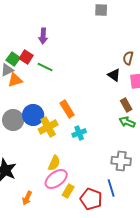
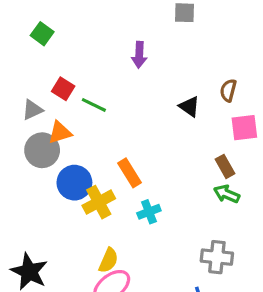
purple arrow: (43, 36) -> (139, 55), moved
green square: (13, 59) -> (42, 34), moved
black triangle: (114, 75) -> (189, 107), moved
orange triangle: (15, 80) -> (60, 132), moved
gray circle: (13, 120) -> (42, 150), moved

